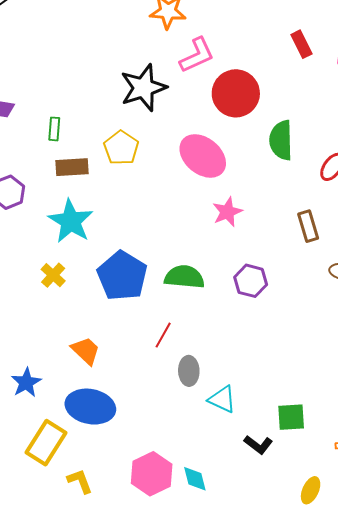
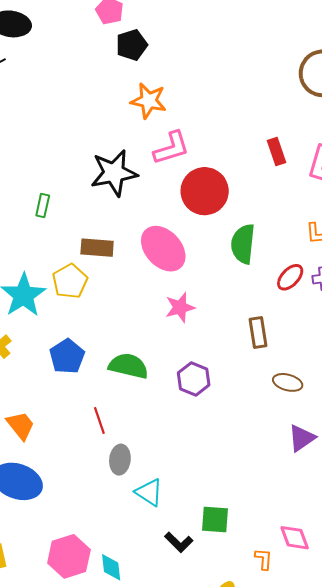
green rectangle: (54, 129) -> (43, 206), moved
yellow pentagon: (121, 148) -> (70, 281), moved
brown rectangle: (72, 167) -> (97, 248), moved
blue pentagon: (122, 276) -> (67, 356), size x0.7
red line: (163, 335) -> (99, 421), turned -56

